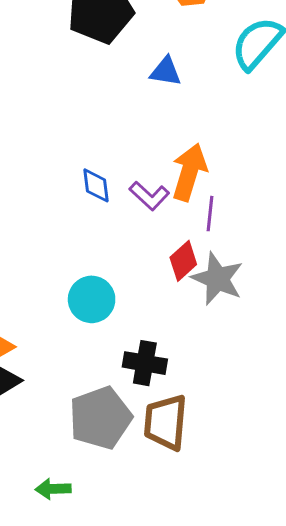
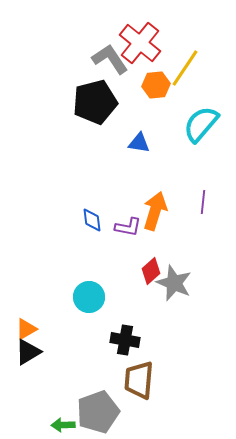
purple L-shape: (149, 196) -> (128, 227), turned -32
purple line: (210, 214) -> (203, 202), moved
gray pentagon: (100, 418) -> (98, 412), moved

